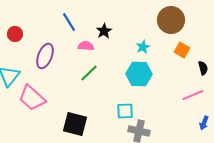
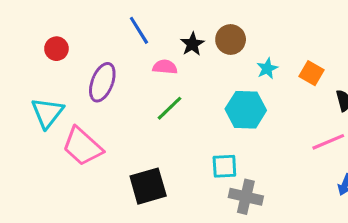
brown circle: (171, 20) -> (231, 40), moved, size x0.7
cyan star: (143, 47) -> (267, 69), moved
black square: (75, 124) -> (148, 186), turned -30

